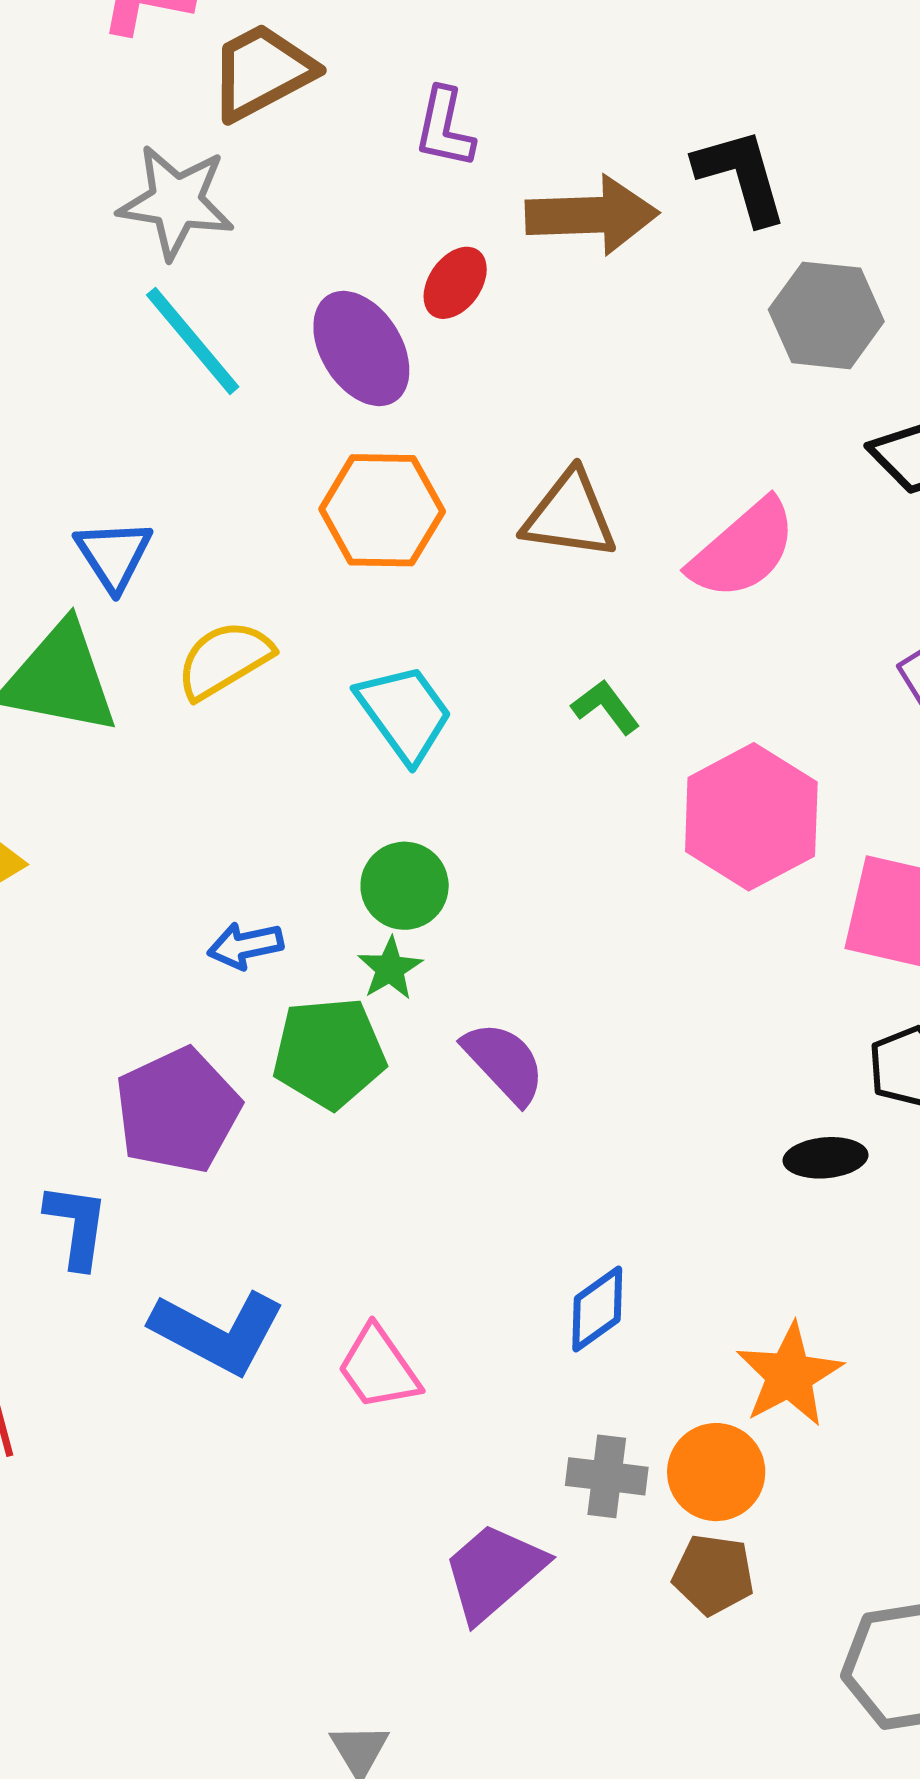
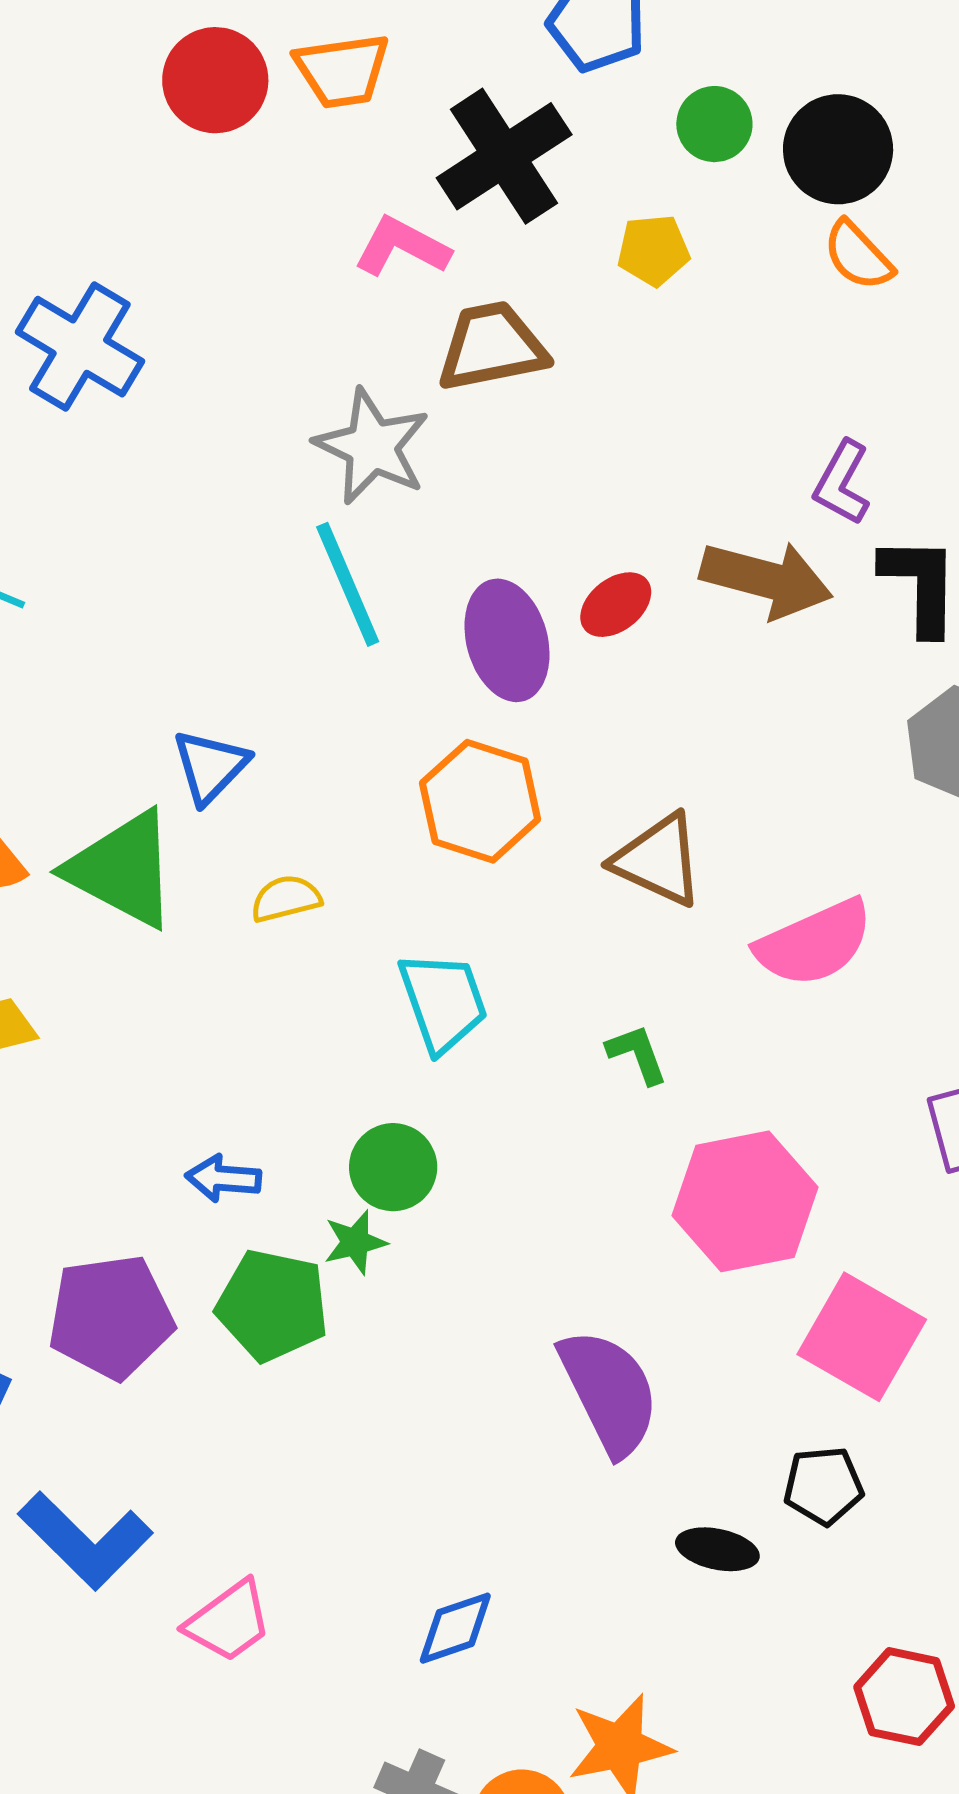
purple L-shape: (444, 128) -> (842, 483), moved
yellow semicircle: (224, 660) -> (286, 899), size x0.7
purple semicircle: (504, 1063) -> (609, 1392), moved, size x1.4
pink trapezoid: (378, 1368) -> (229, 1621), turned -108

